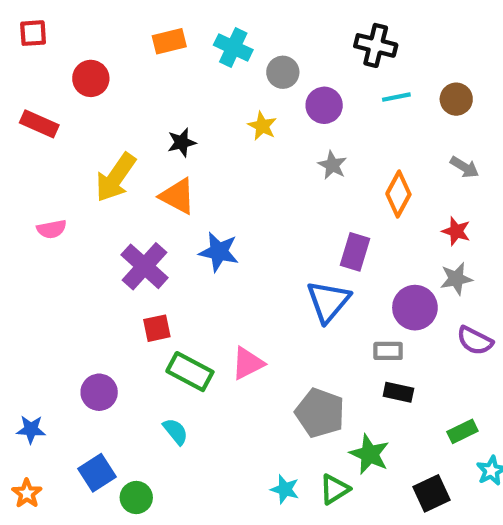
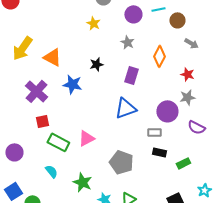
brown circle: (456, 99) -> (177, 20), moved
purple circle: (324, 105) -> (133, 14), moved
black star: (182, 142) -> (96, 64), moved
purple rectangle: (355, 252) -> (131, 75), moved
blue triangle: (328, 301) -> (125, 108), turned 30
green rectangle: (462, 431) -> (183, 163), moved
green star: (370, 454) -> (82, 182), moved

